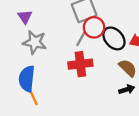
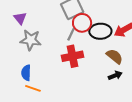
black ellipse: (114, 38) -> (100, 31), turned -45
blue semicircle: (27, 79) -> (26, 73), size x0.7
orange line: (33, 97) -> (33, 88), turned -42

